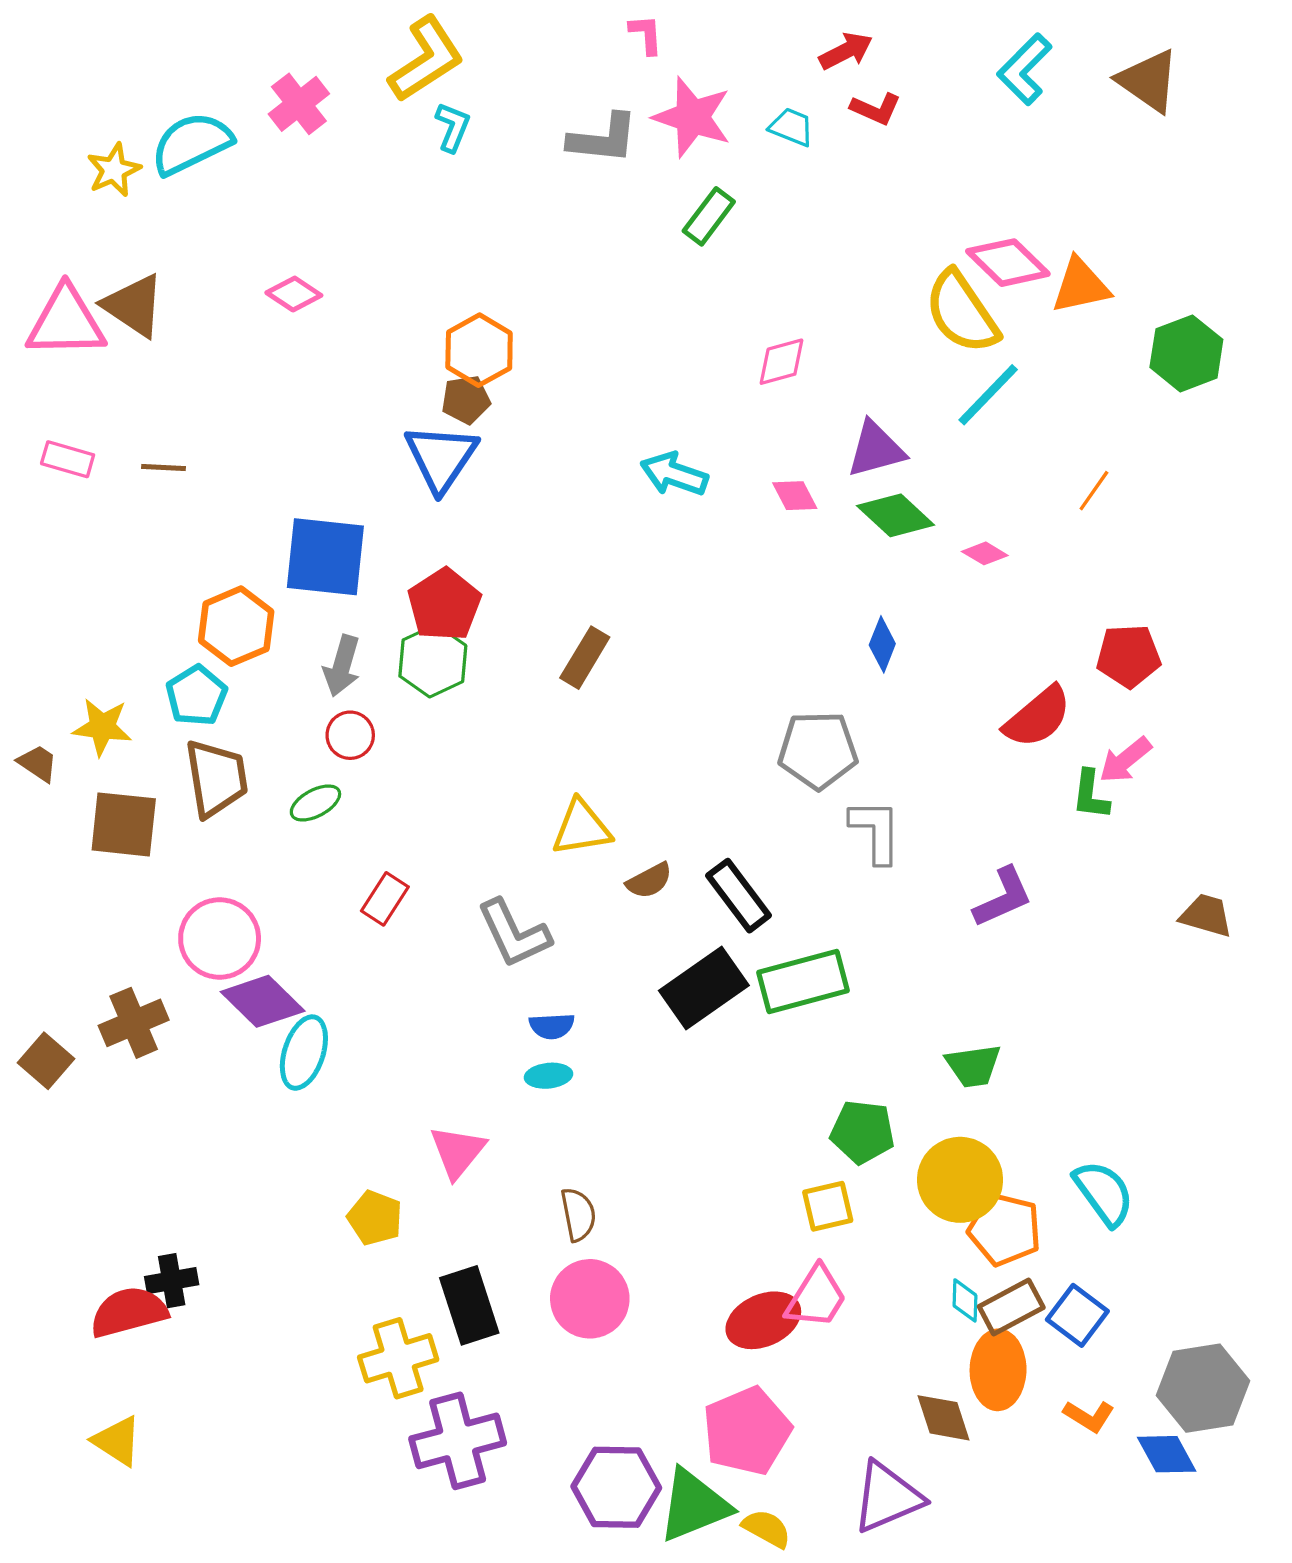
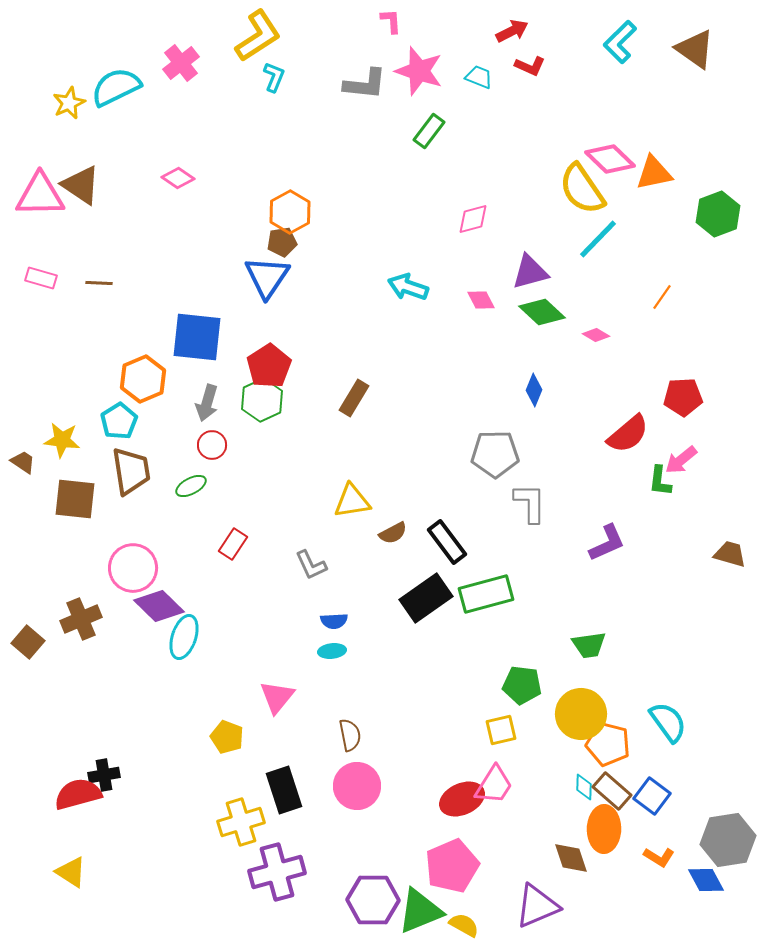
gray L-shape: (514, 934) -> (311, 565), size x0.7
brown rectangle: (1011, 1307) -> (612, 791), turned 69

